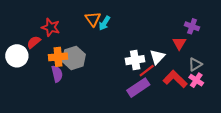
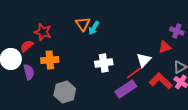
red triangle: (179, 43) -> (165, 47), turned 40
gray hexagon: (74, 58) -> (65, 92), moved
white cross: (135, 60) -> (104, 63), moved
purple semicircle: (57, 74) -> (29, 72), moved

